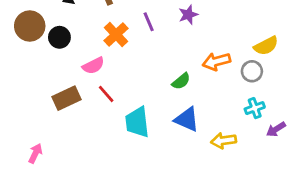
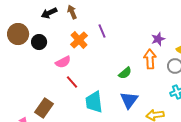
purple star: (188, 15) -> (158, 39), moved
orange arrow: (217, 61) -> (150, 59), turned 102
brown rectangle: (67, 98) -> (44, 108), moved, turned -30
blue triangle: (187, 119) -> (129, 100), turned 42

